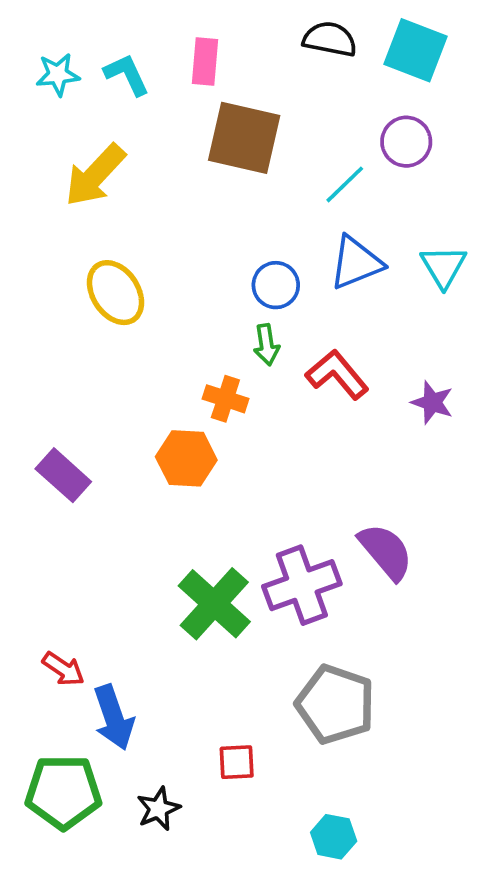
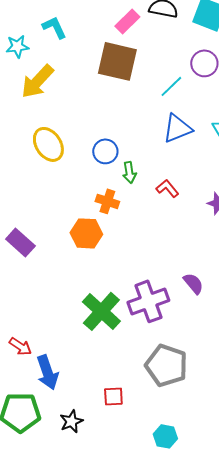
pink rectangle: (205, 61) -> (127, 21), moved, turned 40
cyan star: (58, 75) -> (17, 46), moved
blue circle: (276, 285) -> (105, 151), moved
red L-shape: (337, 375) -> (167, 188), size x0.7
purple semicircle: (386, 552) -> (193, 283), size x0.7

